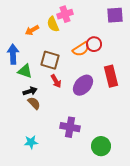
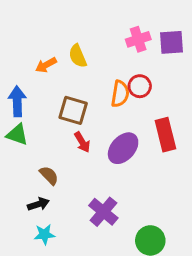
pink cross: (65, 14) -> (138, 39), moved
orange semicircle: (81, 49) -> (120, 94), turned -48
green triangle: (25, 71) -> (17, 135), moved
black arrow: (30, 91) -> (38, 204), moved
purple cross: (70, 127) -> (103, 212), turned 30

